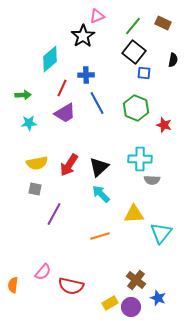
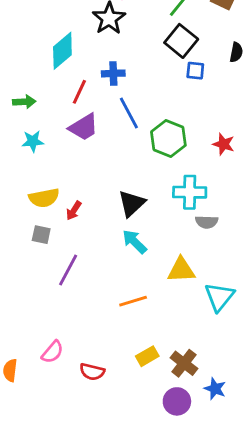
green hexagon: (136, 108) -> (168, 138), moved
red arrow: (69, 165) -> (74, 211), moved, size x0.6
red semicircle: (71, 286) -> (92, 372), size x0.7
yellow rectangle: (110, 303) -> (147, 356), moved

